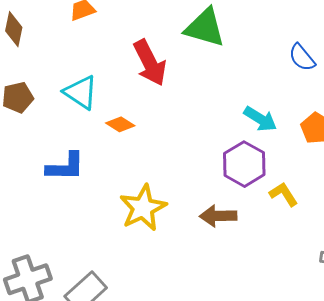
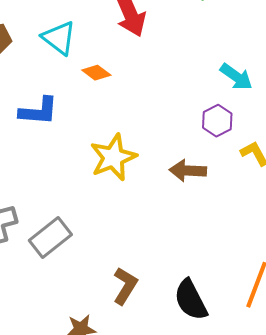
purple hexagon: (244, 164) -> (217, 121), size x0.7

